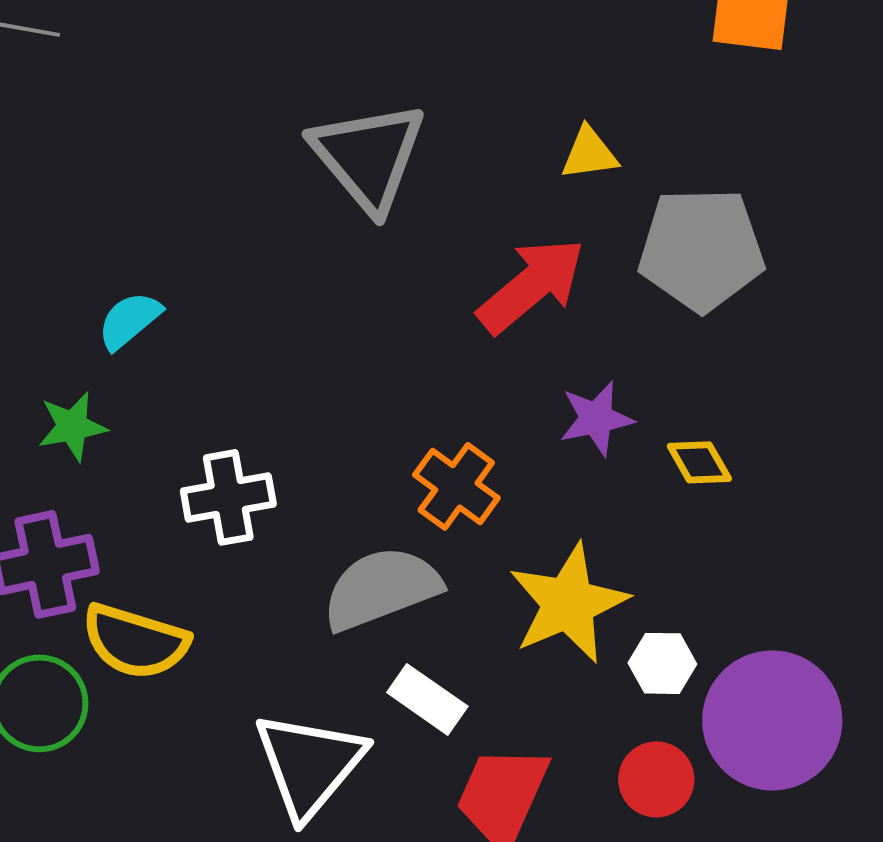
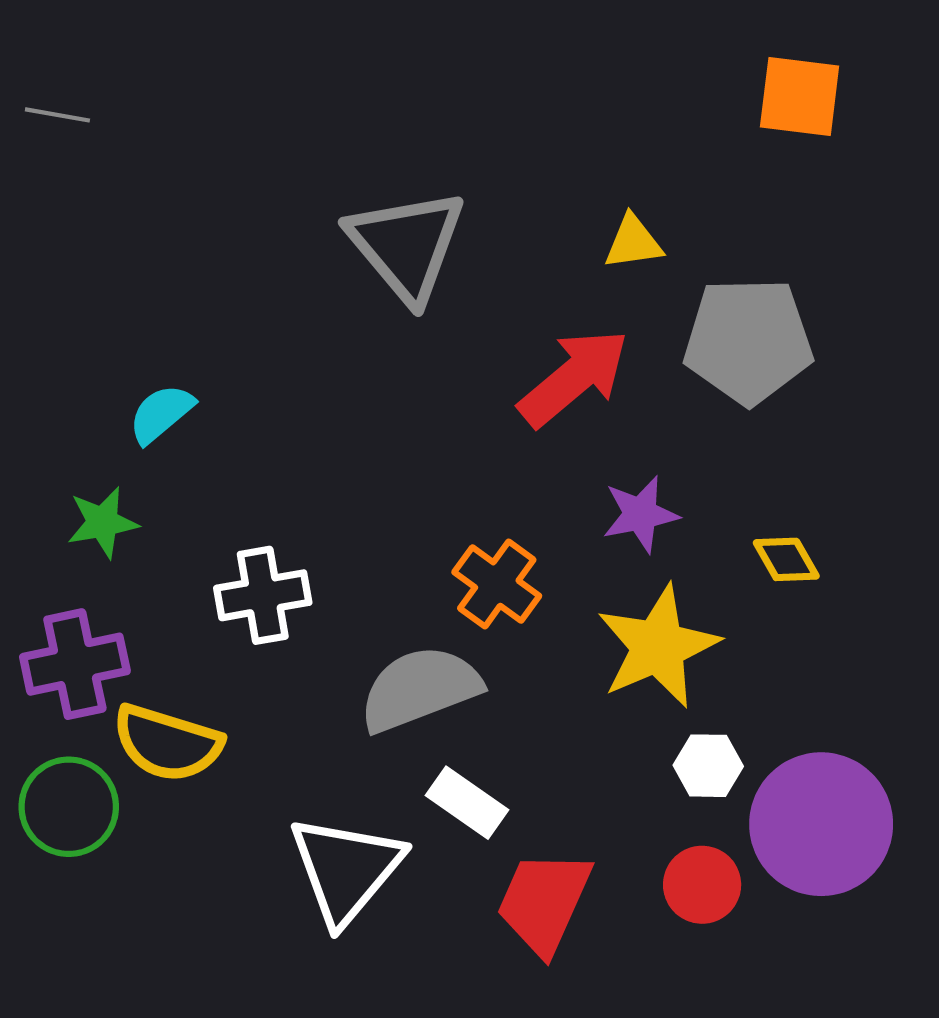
yellow diamond: (699, 462) -> (786, 559), moved
yellow star: (568, 603) -> (658, 647), moved

